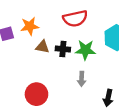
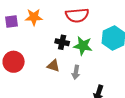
brown triangle: (43, 47) -> (53, 66), moved
red circle: (36, 94) -> (14, 62), moved

